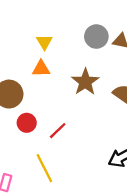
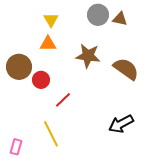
brown star: (85, 82) -> (88, 56), turned -30
red circle: (27, 123) -> (41, 80), moved

